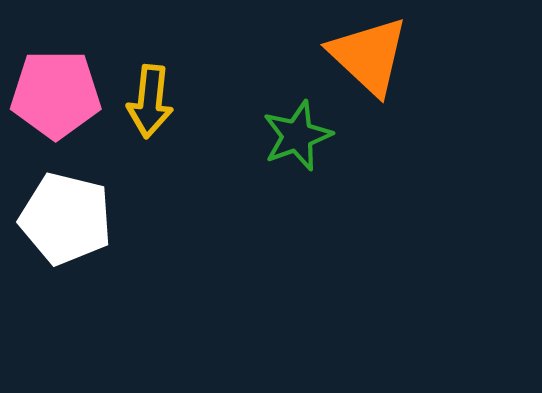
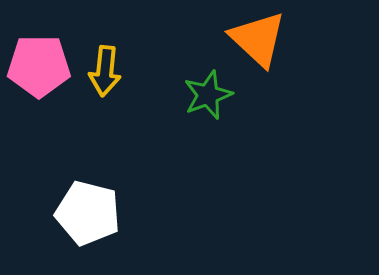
white pentagon: (66, 219) -> (88, 213), moved

